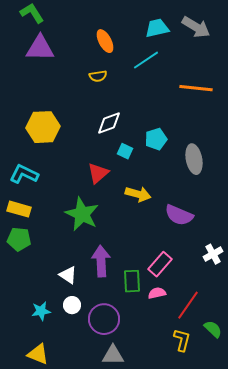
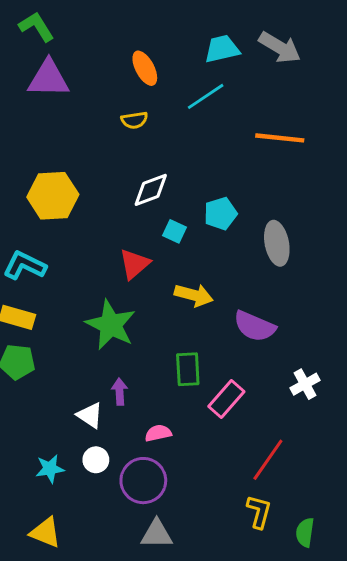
purple arrow: (101, 261) -> (120, 392), moved, size x0.6
green rectangle: (132, 281) -> (188, 369), moved
pink semicircle: (157, 293) -> (158, 433), moved
green semicircle: (213, 329) -> (305, 532), moved, turned -126

